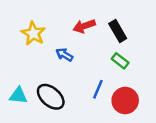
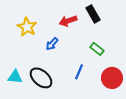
black rectangle: (118, 31) -> (93, 14), moved
blue arrow: (64, 55) -> (52, 44), turned -80
red circle: (125, 100) -> (112, 78), moved

